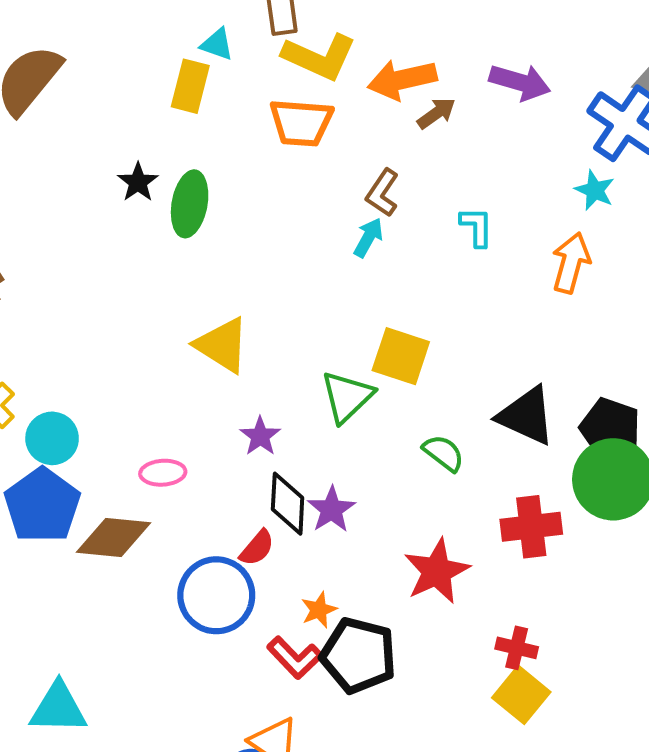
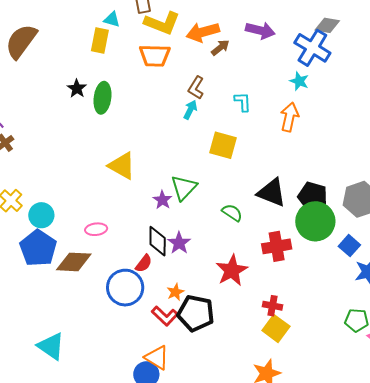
yellow square: (401, 356) -> (223, 145), moved
purple star: (260, 436) -> (162, 200), moved
cyan triangle: (58, 708) -> (51, 346), turned 36

